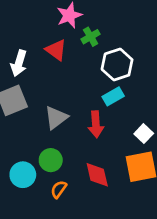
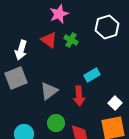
green cross: (91, 37) -> (71, 40), moved, turned -32
white hexagon: (117, 65) -> (107, 27), moved
green circle: (51, 160) -> (56, 123), moved

